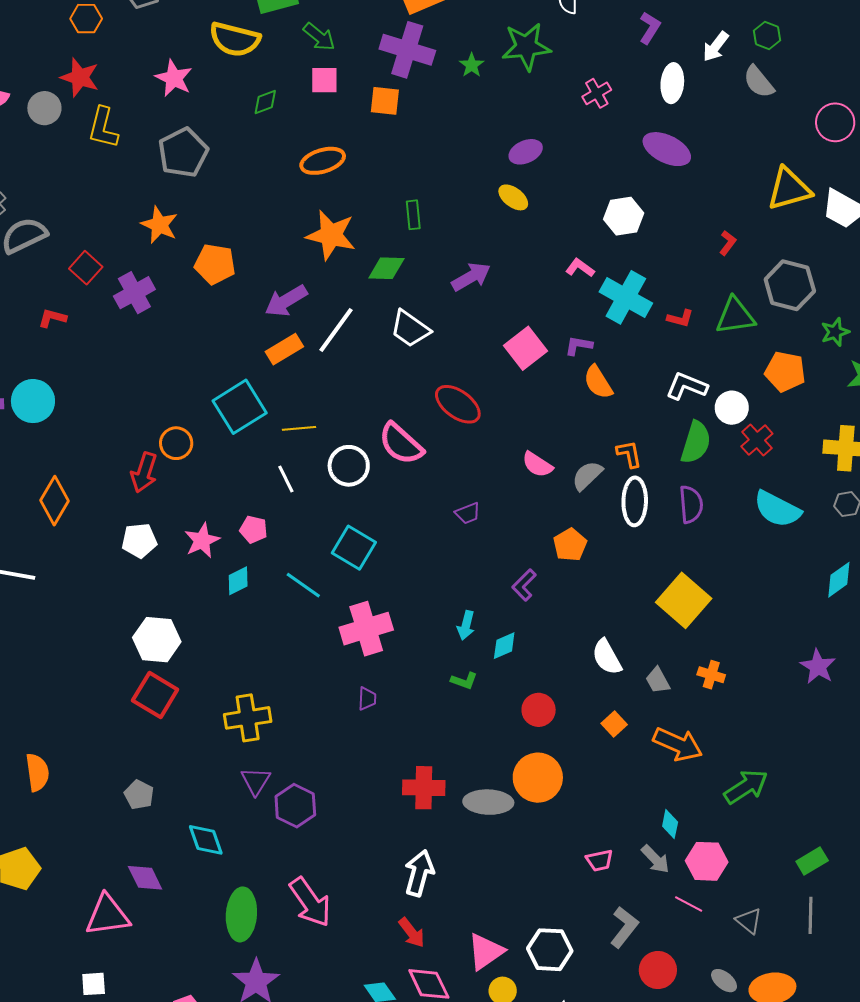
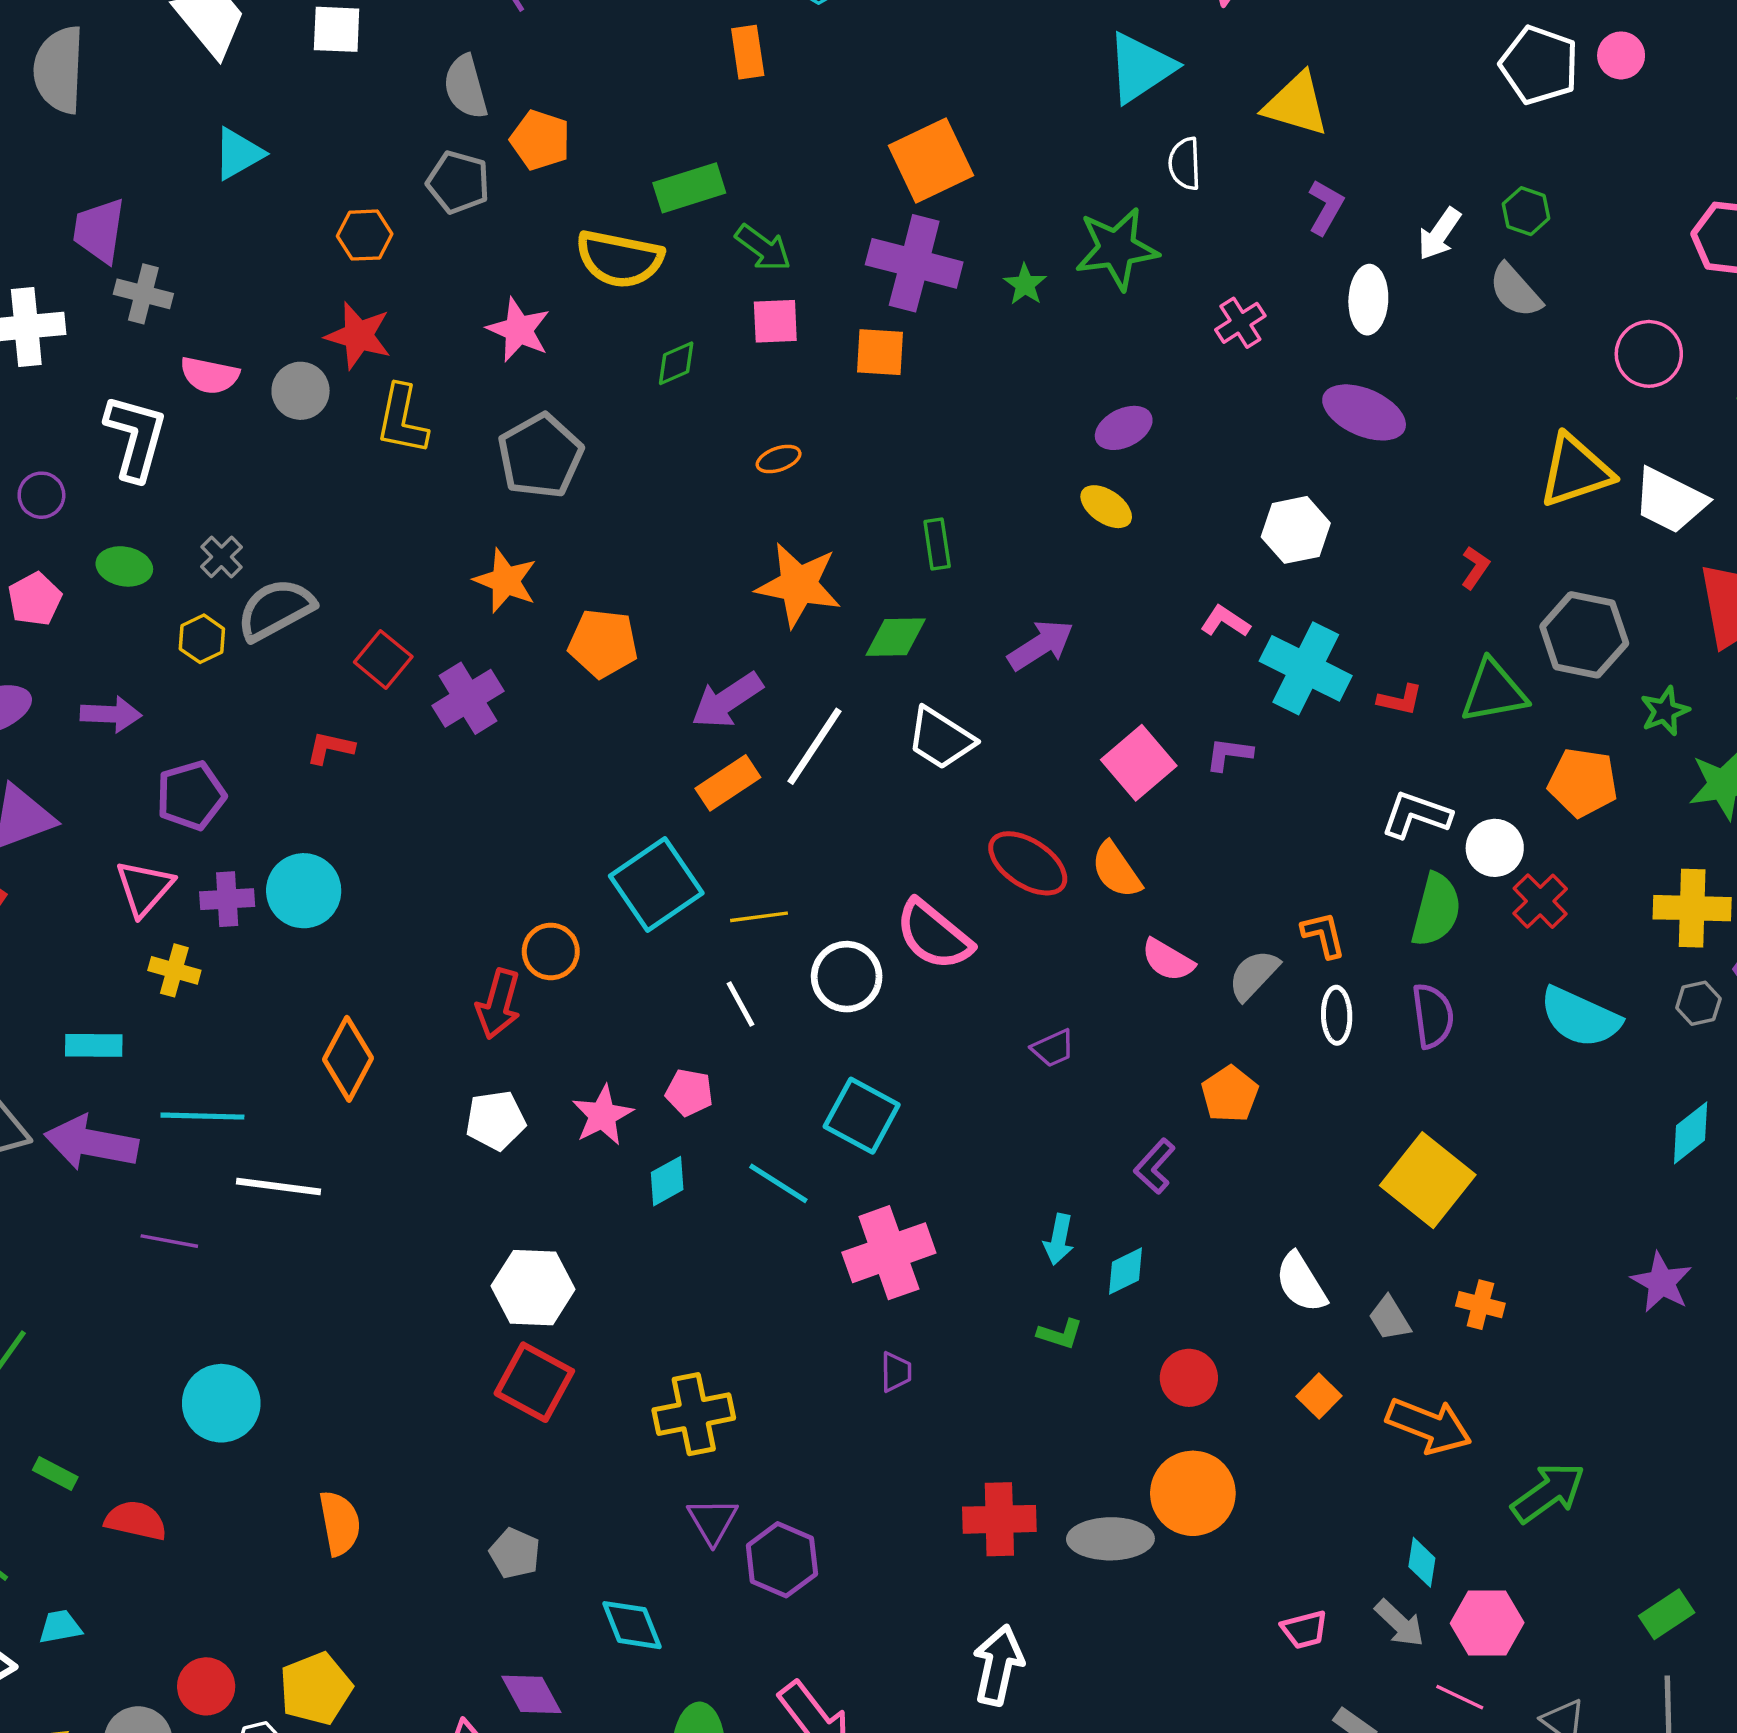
orange ellipse: (323, 161) -> (779, 459), size x0.6
orange semicircle: (598, 382) -> (1116, 870), moved
white ellipse: (635, 501) -> (1337, 1015), size x0.7

